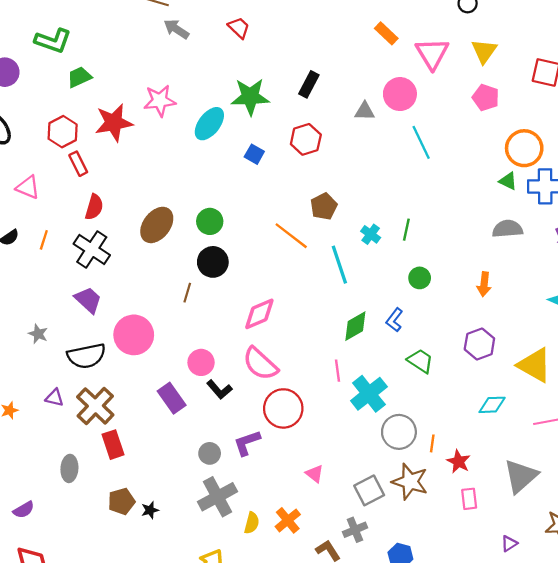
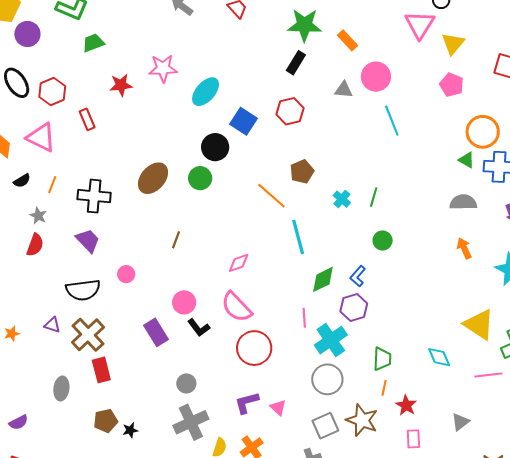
orange rectangle: (386, 33) -> (348, 40), moved
pink triangle: (432, 53) -> (420, 25), moved
green star: (250, 97) -> (304, 25), moved
red star: (114, 123) -> (121, 85), size x0.7
red hexagon: (63, 132) -> (52, 92), moved
blue square: (254, 154) -> (244, 121), size x1.5
pink triangle: (28, 187) -> (41, 137), size x1.4
red semicircle: (94, 207) -> (35, 245), moved
black cross: (92, 249) -> (94, 196), turned -32
black circle: (213, 262) -> (215, 147), moved
cyan line: (339, 265) -> (298, 237), moved
orange arrow: (484, 284) -> (464, 248), moved, turned 145
pink diamond: (259, 314) -> (239, 263), size x0.7
gray star: (38, 334) -> (38, 216), moved
pink circle: (134, 335) -> (126, 274), size x0.5
purple hexagon: (479, 344) -> (354, 308), moved
green trapezoid: (420, 361) -> (382, 359), moved, turned 55
cyan diamond: (492, 405) -> (439, 357), turned 65
gray circle: (399, 432) -> (327, 379), moved
purple L-shape: (247, 443) -> (247, 403), moved
gray triangle: (521, 476) -> (460, 422), size x0.6

